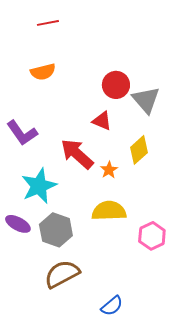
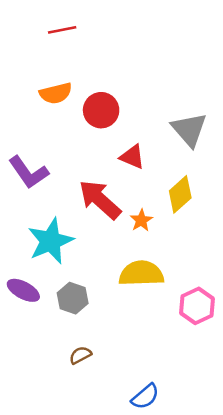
red circle: (116, 85) -> (101, 110), moved
gray hexagon: (56, 230) -> (73, 298), size x0.7
brown semicircle: (62, 274) -> (80, 355), size x0.5

